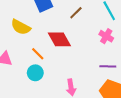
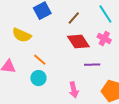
red diamond: (59, 39) -> (78, 42), moved
purple line: (108, 66) -> (92, 65), moved

